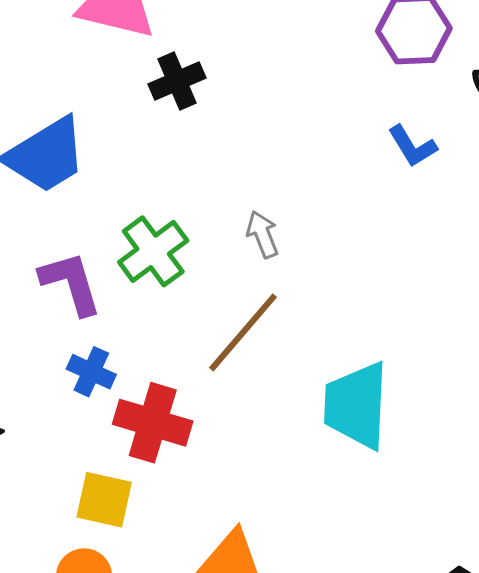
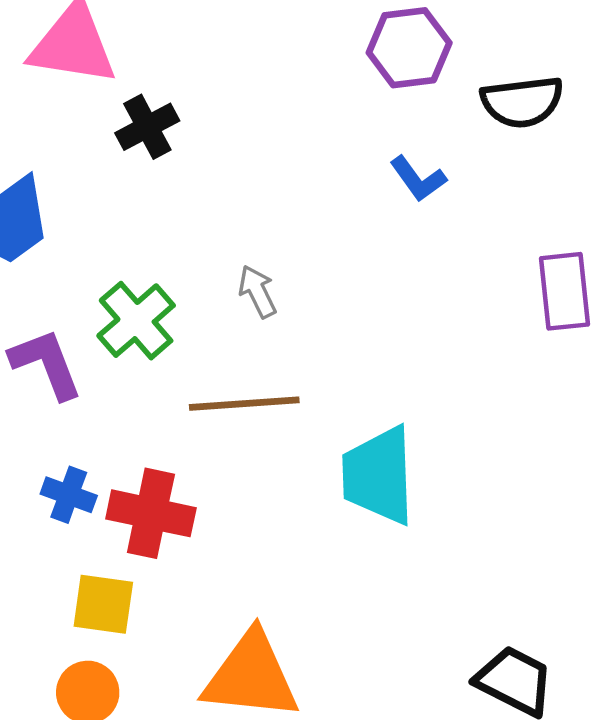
brown line: (243, 332) -> (244, 404), turned 50
blue cross: (91, 372) -> (69, 495), moved

